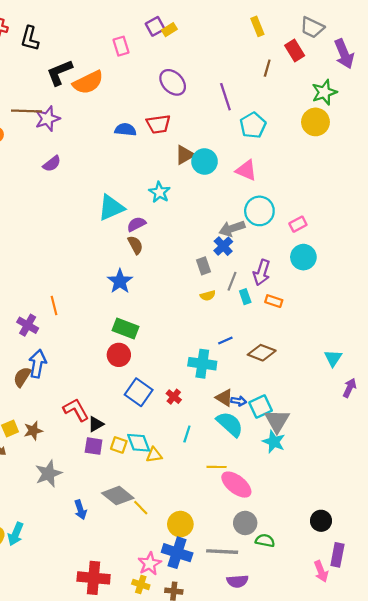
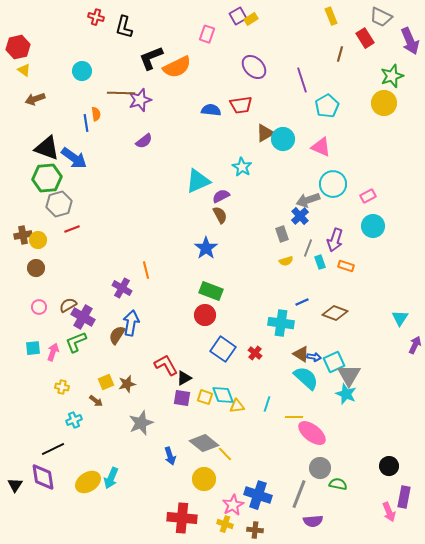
pink rectangle: (121, 46) -> (207, 34), turned 36
cyan line: (187, 434) -> (267, 404), moved
yellow circle: (180, 524) -> (204, 479), moved
gray line: (222, 552) -> (299, 494), turned -72

